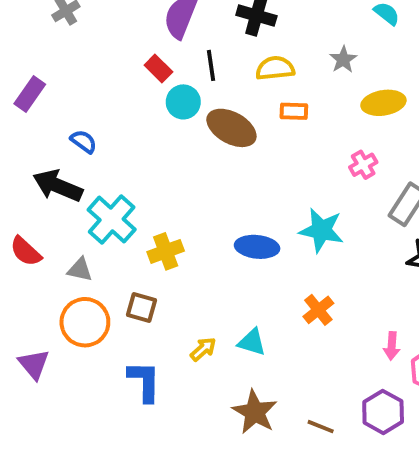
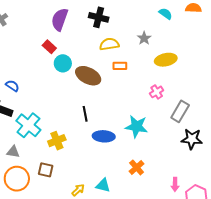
black line: (211, 65) -> (85, 114), moved

